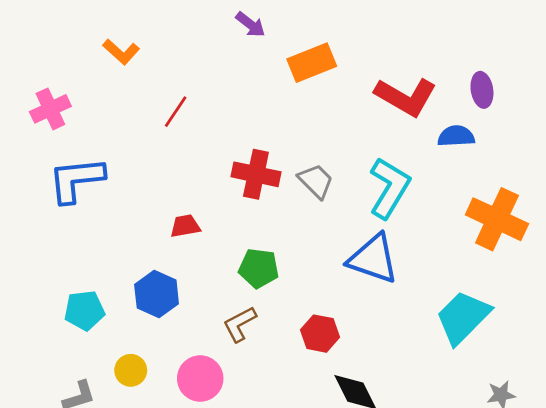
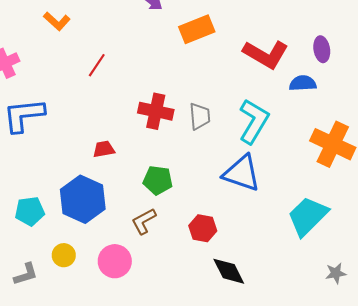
gray trapezoid: (316, 181) -> (200, 116), turned 40
blue hexagon: (157, 294) -> (83, 199), size x1.4

